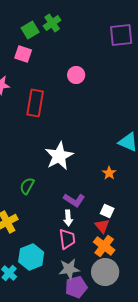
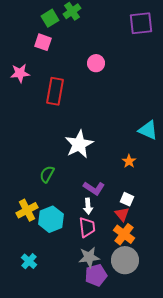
cyan hexagon: (31, 257) -> (51, 219), moved

